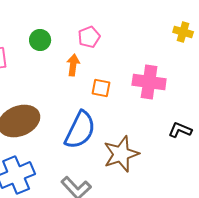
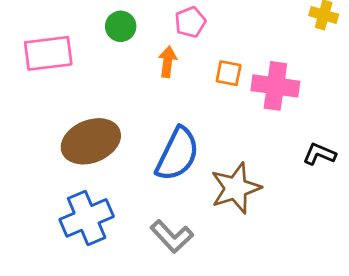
orange square: (101, 88) -> (229, 73), moved

